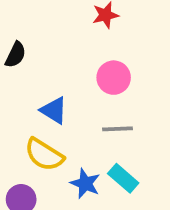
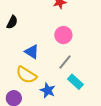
gray line: (118, 129) -> (65, 62), turned -49
cyan rectangle: (123, 178) -> (75, 82), moved

